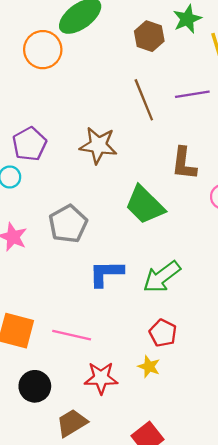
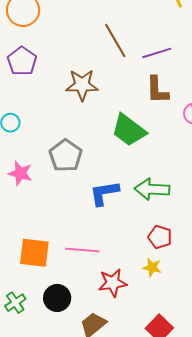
purple line: (192, 94) -> (157, 53), moved
purple pentagon: (29, 144) -> (22, 61), moved
green arrow: (162, 277) -> (152, 189), turned 48

